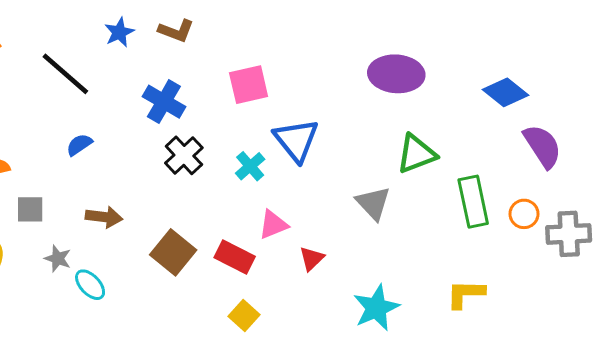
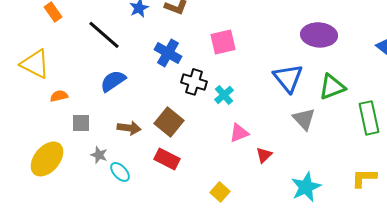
blue triangle: (296, 140) -> (288, 78), moved
blue semicircle: (79, 145) -> (113, 81), size x1.5
black cross: (184, 155) -> (194, 82), moved, turned -30
brown square: (173, 252) -> (169, 122), moved
red rectangle: (235, 257) -> (167, 159), moved

